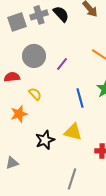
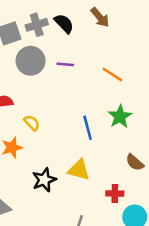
gray circle: (34, 56) -> (31, 61), moved
purple line: (62, 64) -> (65, 64), moved, turned 56

